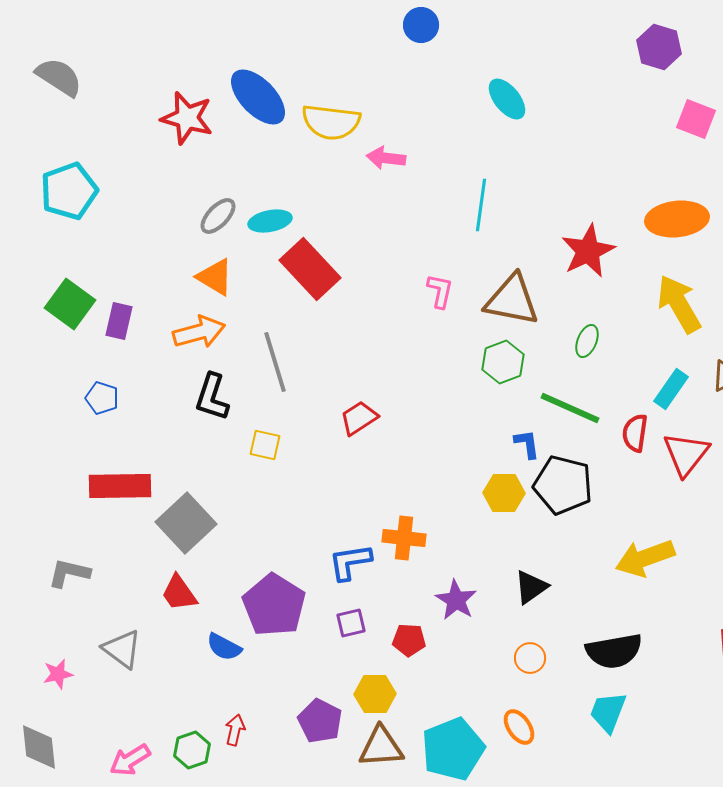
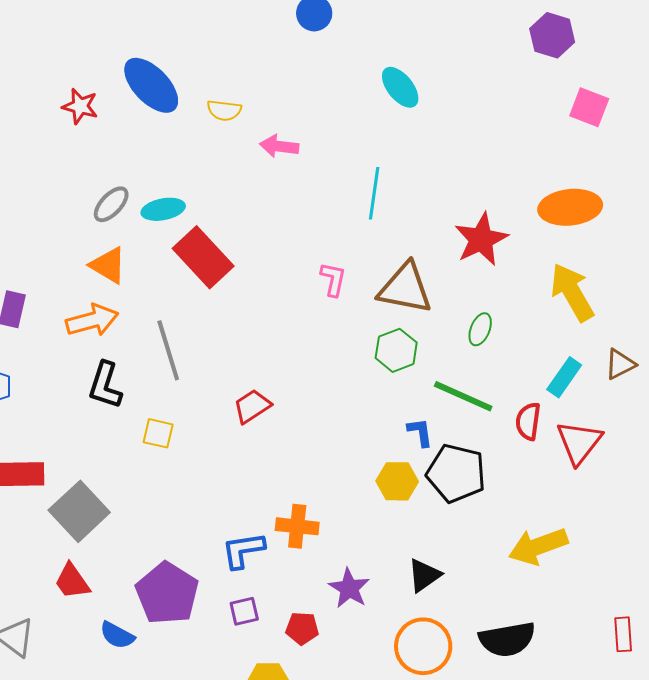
red star: (187, 118) -> (80, 106), size x0.7
yellow semicircle: (331, 122) -> (224, 110), size x0.6
orange circle: (530, 658) -> (423, 646), size x1.8

